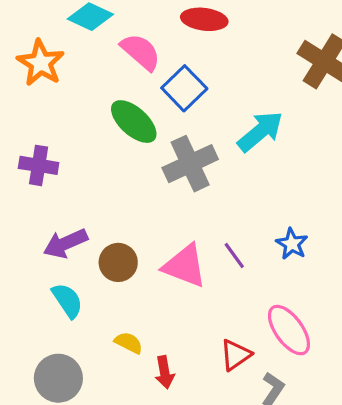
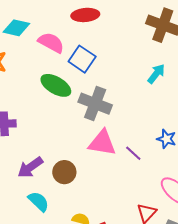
cyan arrow: (260, 131) -> (156, 74), moved, size x0.7
gray cross: (190, 164) -> (95, 104), turned -32
pink triangle: (185, 266) -> (102, 143), moved

